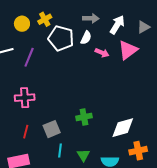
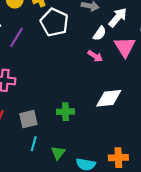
white semicircle: (86, 38) -> (100, 33), moved
pink triangle: (128, 50) -> (125, 47), turned -35
pink arrow: (102, 53) -> (95, 56), moved
white diamond: (123, 128) -> (109, 98), moved

